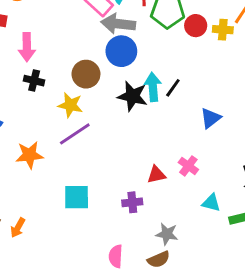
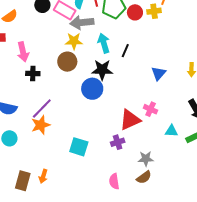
blue circle: (121, 51) -> (92, 89), moved
cyan arrow: (153, 87) -> (104, 43), moved
black line: (173, 88) -> (125, 51), moved
yellow star: (70, 105) -> (74, 41), moved
purple line: (75, 134) -> (42, 109), moved
red triangle: (156, 175) -> (130, 120), size x1.6
cyan square: (77, 197) -> (79, 147), turned 30

